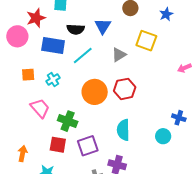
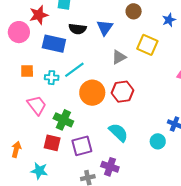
cyan line: (83, 56) -> (74, 70), moved
cyan cross: (53, 80) -> (52, 78), turned 32
cyan semicircle: (123, 130) -> (118, 132), turned 130

